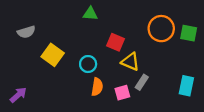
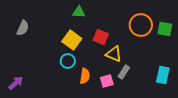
gray semicircle: (26, 32) -> (23, 28), turned -49
yellow square: (53, 55) -> (72, 40), moved
cyan circle: (88, 64) -> (68, 61), moved

